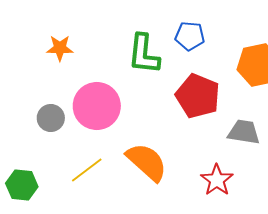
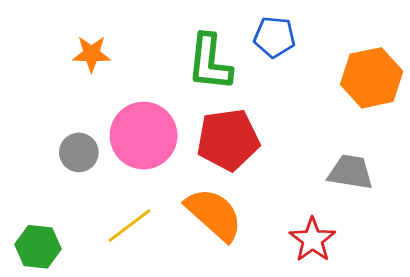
red pentagon: (198, 96) -> (228, 140), moved, turned -30

